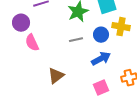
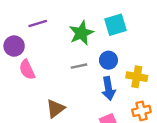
yellow cross: (121, 27) -> (137, 77), moved
blue arrow: (101, 59) -> (108, 88), turned 108

